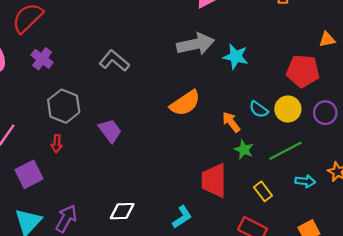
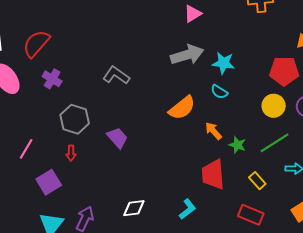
cyan semicircle: (259, 109) -> (219, 92), moved
orange arrow: (231, 122) -> (213, 131), moved

